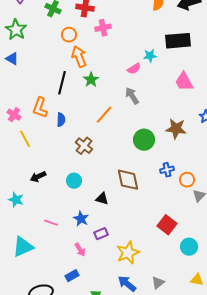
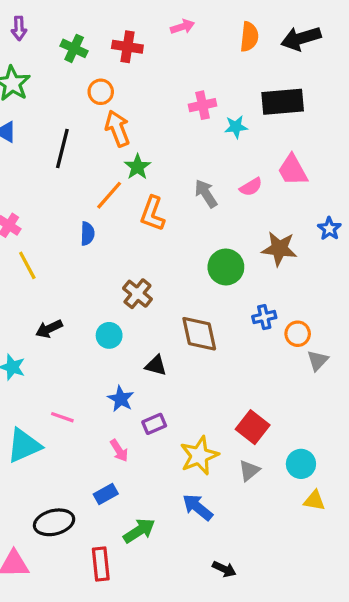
pink cross: (103, 28) -> (203, 105), moved
pink semicircle: (134, 69) -> (251, 187), moved
black line: (62, 83) -> (62, 149), moved
orange L-shape: (40, 108) -> (152, 214), moved
orange line: (104, 115) -> (109, 195), moved
brown cross: (84, 146) -> (137, 294), moved
pink line: (51, 223) -> (62, 417), moved
red square: (167, 225) -> (253, 427), moved
cyan circle: (189, 247) -> (301, 464), moved
gray triangle: (158, 283) -> (249, 471), moved

